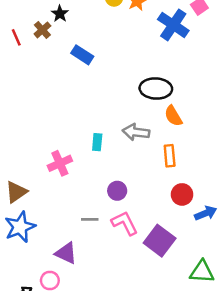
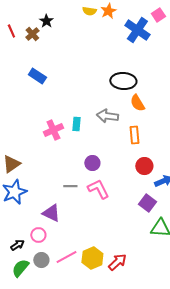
red line: (16, 37) -> (11, 31), moved
blue rectangle: (82, 55) -> (37, 76), moved
pink cross: (60, 163) -> (53, 130), moved
purple square: (160, 241) -> (147, 203), moved, size x0.7

